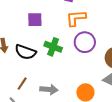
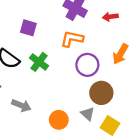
purple circle: (85, 42) -> (87, 65), moved

